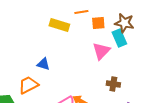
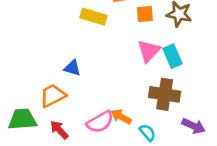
cyan rectangle: (119, 38) -> (172, 56), moved
brown cross: (113, 84) -> (165, 94), size x1.6

